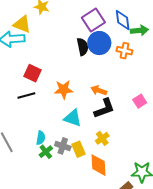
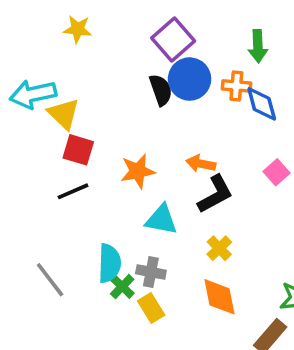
blue diamond: (123, 20) -> (262, 104), moved
yellow triangle: (22, 24) -> (64, 114), moved, turned 30
green arrow: (139, 30) -> (258, 46), turned 102
cyan semicircle: (41, 138) -> (109, 263), size x1.5
yellow rectangle: (78, 149) -> (151, 308), moved

